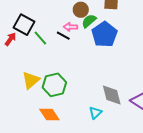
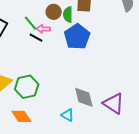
green semicircle: (89, 21) -> (68, 14), moved, turned -49
green line: (40, 38) -> (31, 23), moved
cyan triangle: (95, 113) -> (68, 115), turned -48

